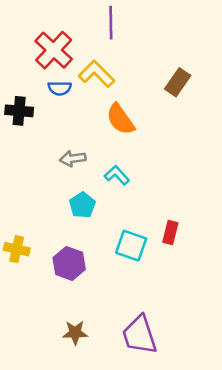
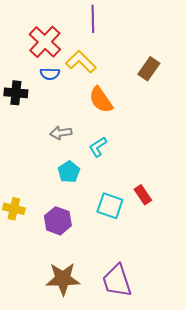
cyan L-shape: (117, 175) -> (98, 147), turned -80
red rectangle: (170, 232) -> (143, 195), turned -48
brown star: (75, 333) -> (63, 279), size x1.6

